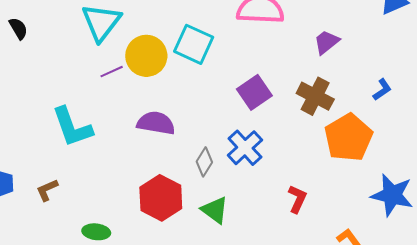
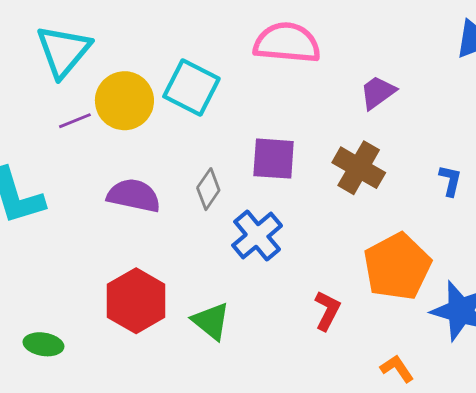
blue L-shape: (382, 90) -> (450, 181), moved, turned -45
purple square: (254, 92) -> (274, 159), turned 36
orange pentagon: (348, 138) -> (397, 267), moved
gray diamond: (204, 162) -> (208, 189), moved

